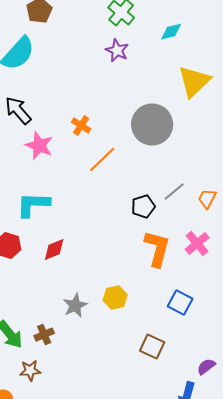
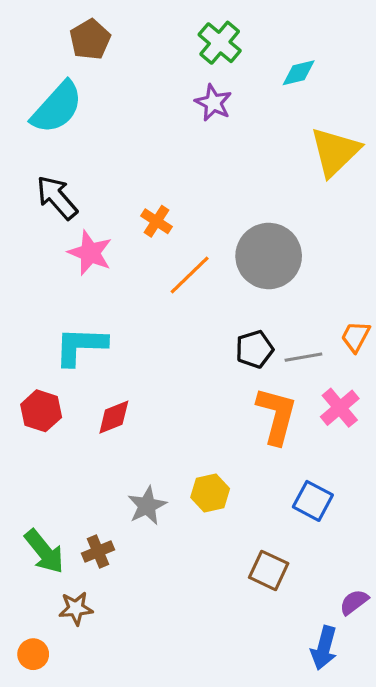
gray circle: (152, 125) -> (269, 256), moved
gray line: (174, 192) -> (303, 357), moved, turned 30

